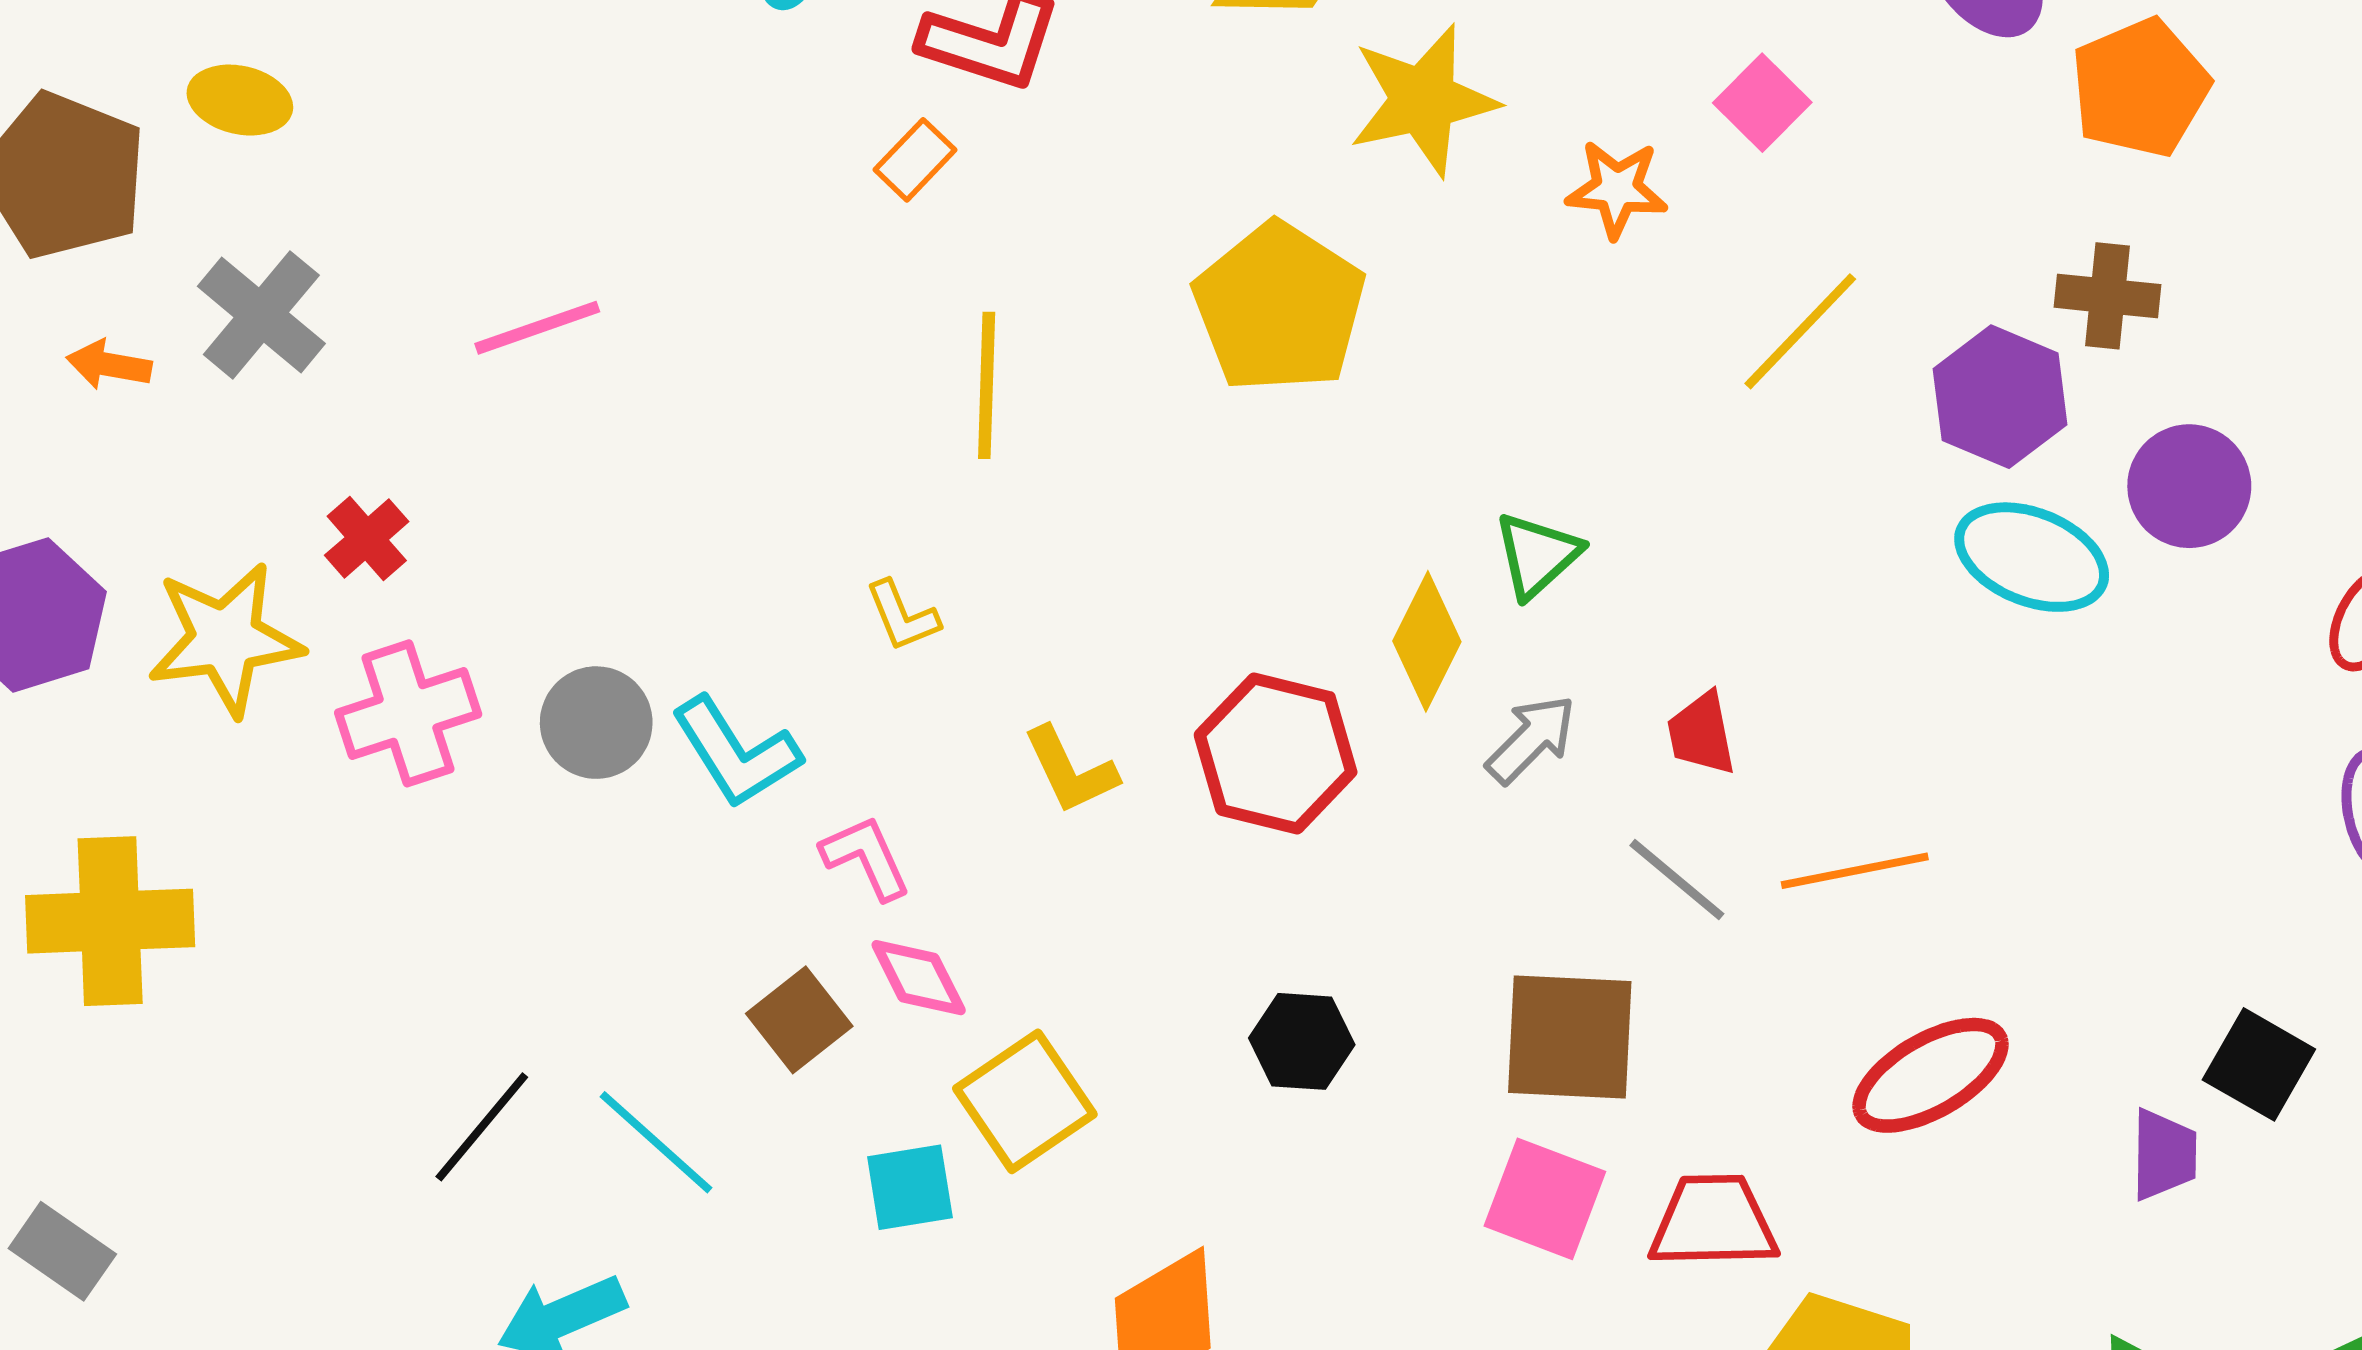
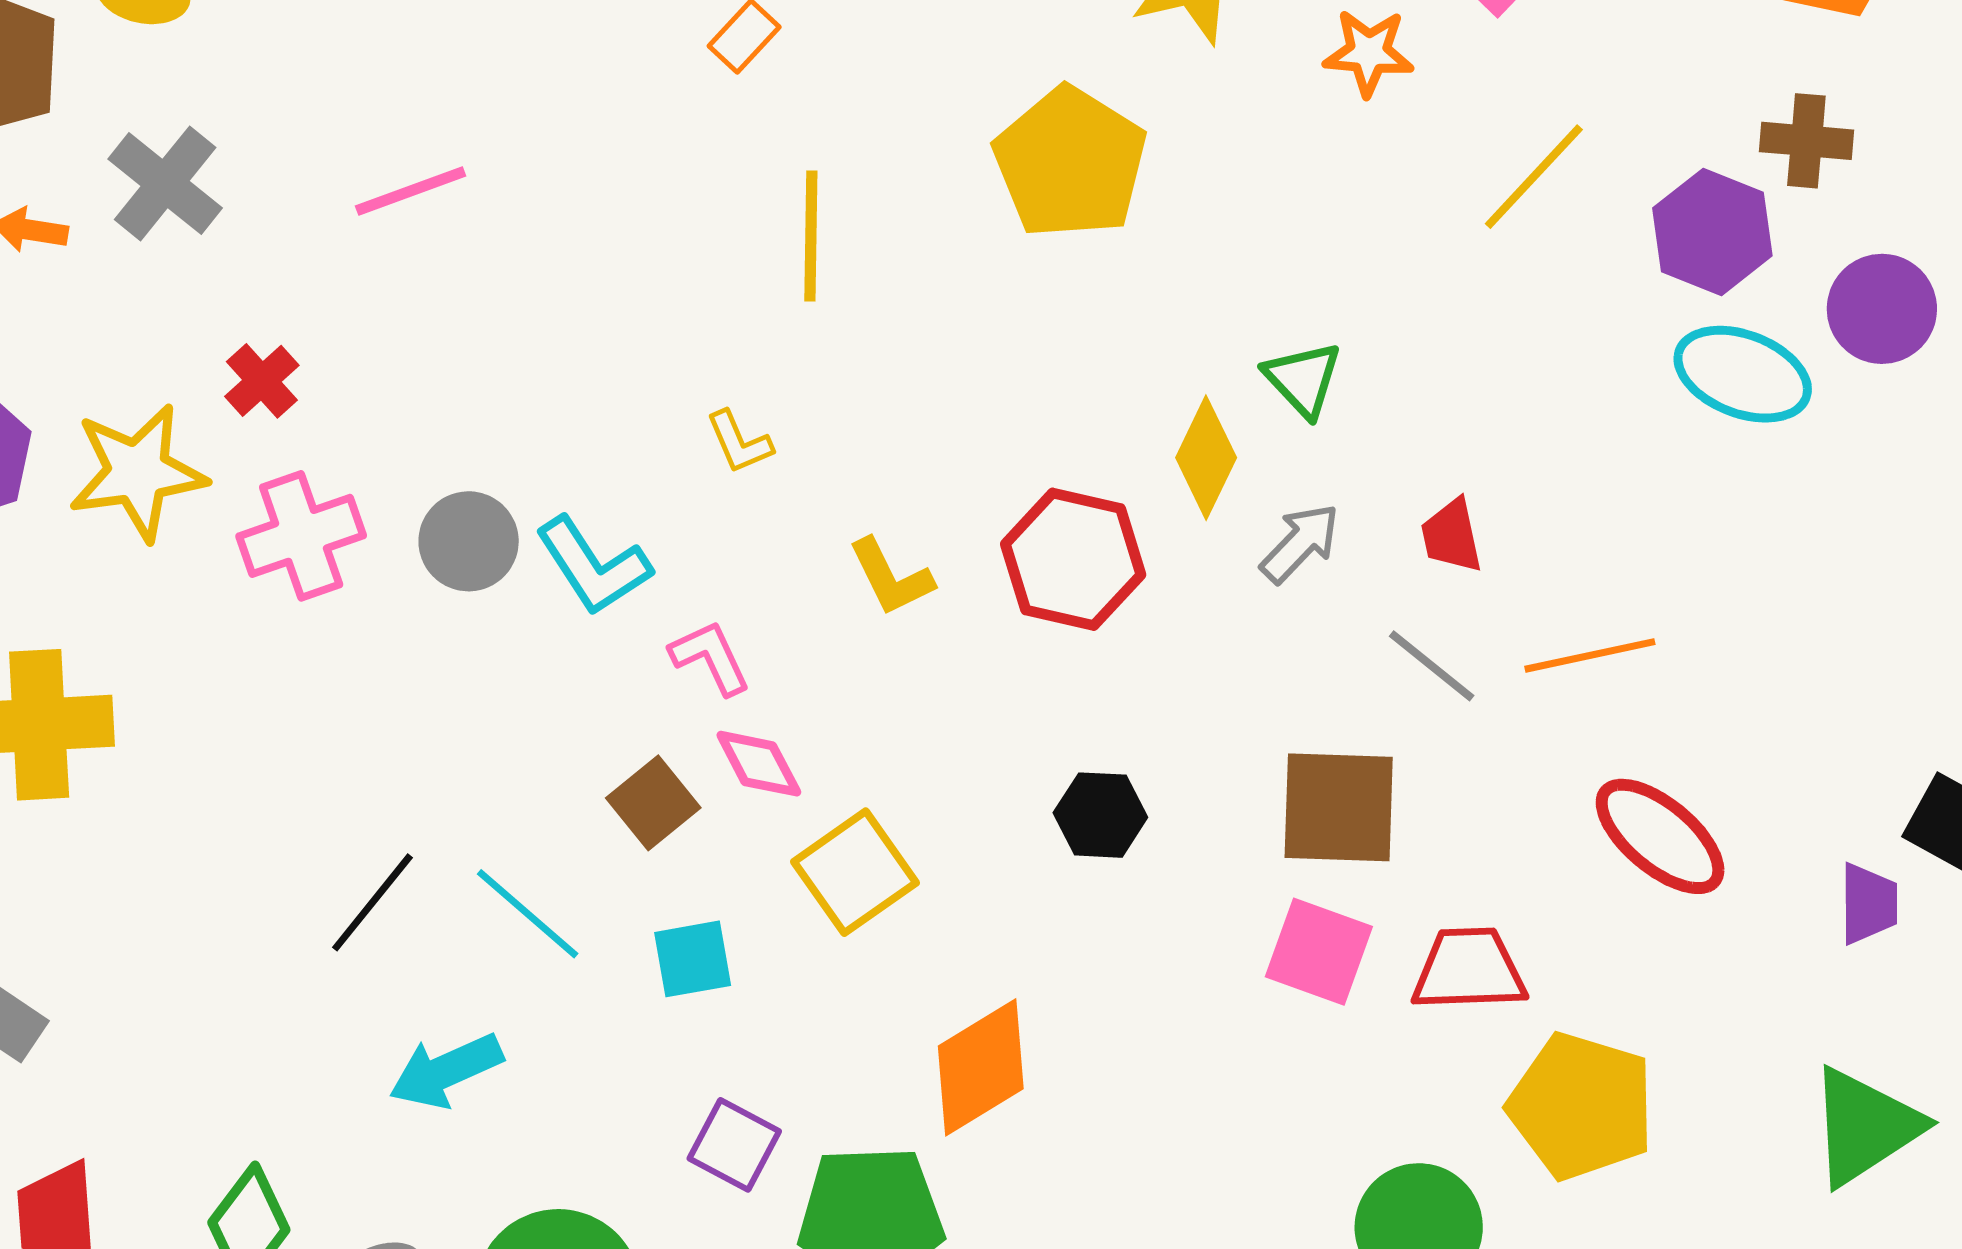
green triangle: (1537, 555) -> (1303, 379), turned -30
red ellipse: (1931, 1075) -> (1660, 836), turned 71
cyan square: (910, 1187) -> (693, 959), moved

